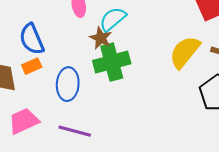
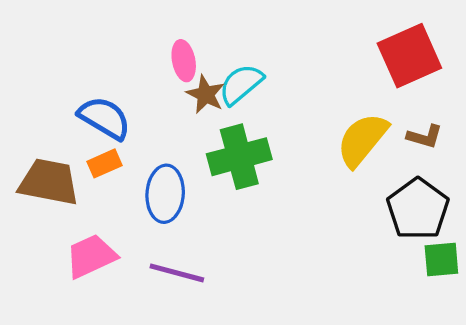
brown star: (101, 38) -> (206, 94), moved
blue semicircle: (32, 39) -> (104, 118), turned 144

